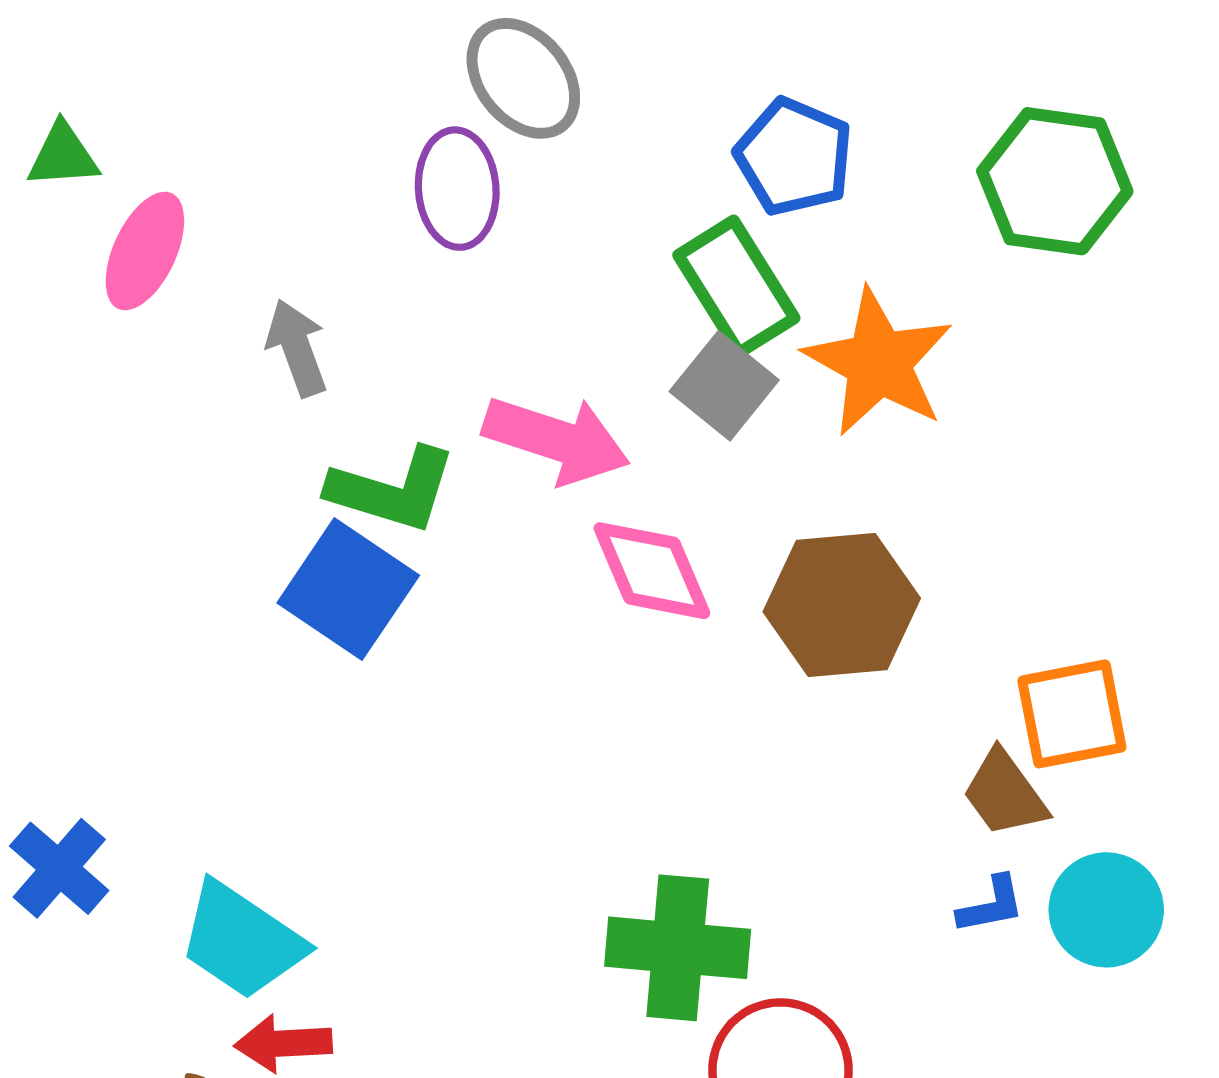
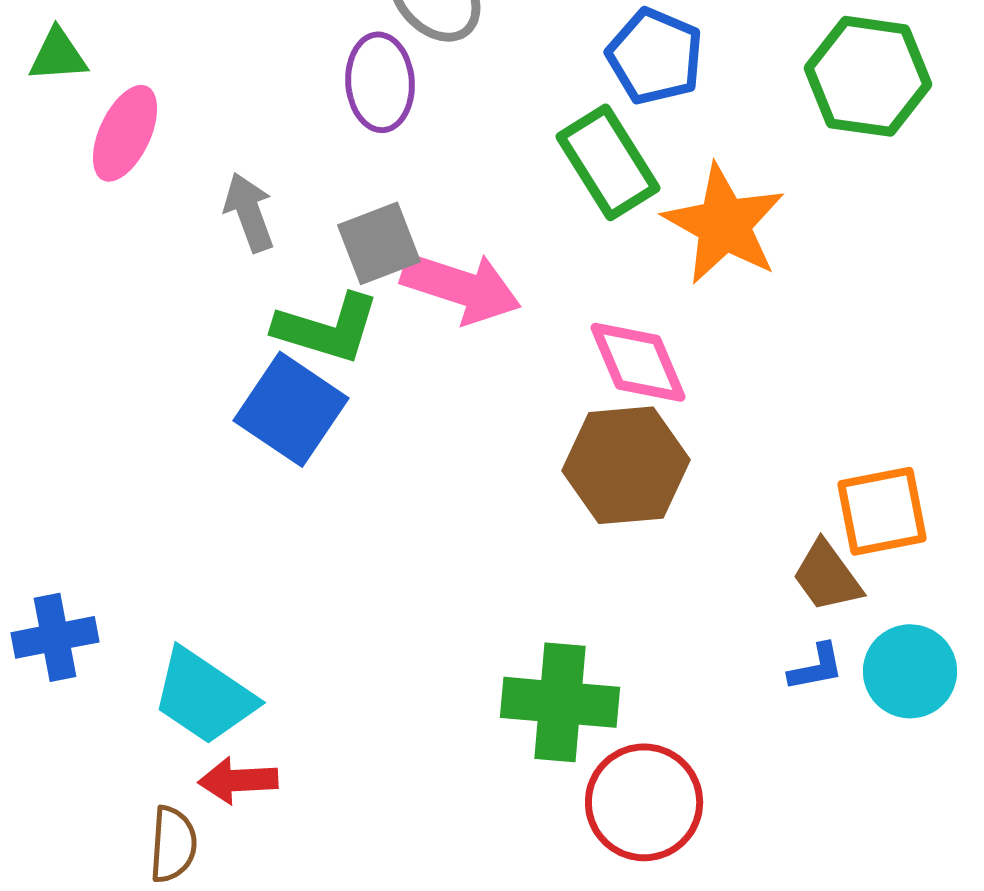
gray square: (724, 386) -> (379, 243), moved, turned 30
pink diamond: (652, 571) -> (638, 362), moved
brown hexagon: (842, 605) -> (626, 465), moved
blue cross: (59, 868) -> (55, 637), turned 38

